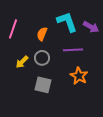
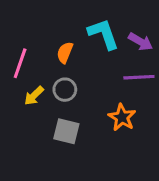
pink line: (13, 29) -> (20, 63), moved
purple line: (73, 50) -> (139, 77), moved

